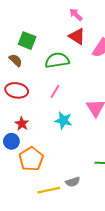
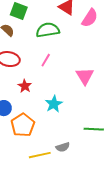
cyan star: (63, 121) -> (54, 104), moved, turned 30
red star: (22, 124) -> (25, 86), moved

